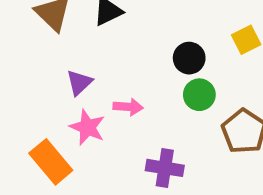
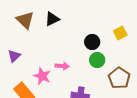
purple triangle: (79, 82) -> (14, 56), moved

